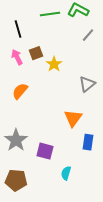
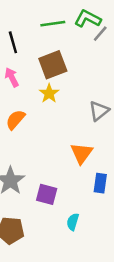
gray line: (88, 35) -> (100, 34), moved
brown square: (36, 53) -> (53, 65), moved, size x1.6
yellow star: (54, 64) -> (49, 93), moved

